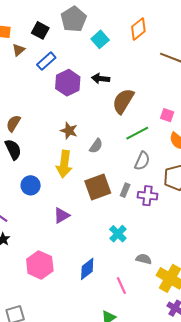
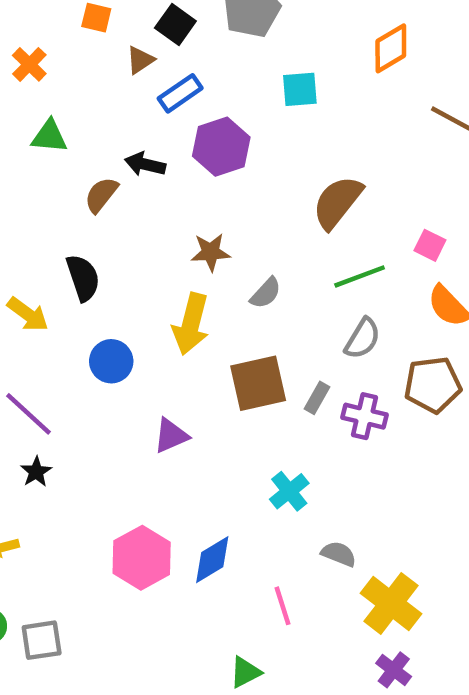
cyan square: (100, 39) -> (300, 89), moved, turned 30
brown triangle: (19, 50) -> (140, 60), moved
black arrow: (101, 79) -> (145, 164), moved
brown semicircle: (13, 123) -> (101, 195), moved
brown star: (69, 131) -> (211, 252), turned -30
pink hexagon: (40, 265) -> (142, 558), moved

